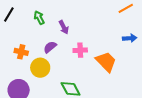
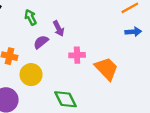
blue arrow: (130, 38) -> (133, 32), moved
purple semicircle: (50, 47) -> (41, 42), moved

